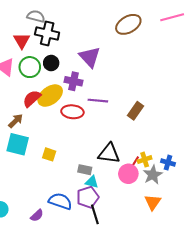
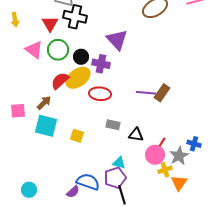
black circle: (51, 63) -> (81, 57), moved
purple line: (98, 101) -> (146, 93), moved
black triangle: (109, 153) -> (136, 135), size x0.7
yellow cross: (145, 160) -> (165, 170), moved
gray rectangle: (85, 170) -> (113, 125), moved
purple semicircle: (37, 215) -> (73, 192), moved

